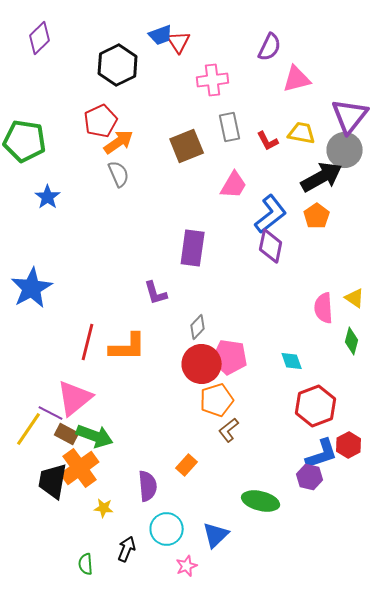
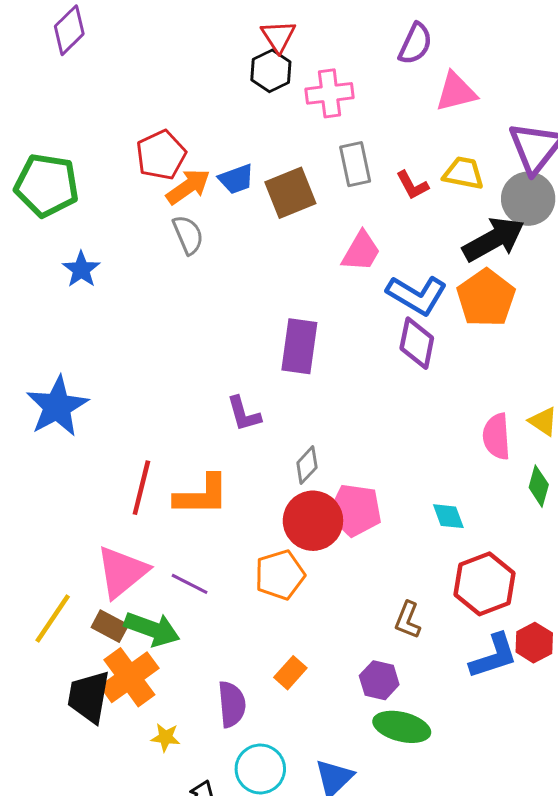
blue trapezoid: (161, 35) -> (236, 179), moved
black hexagon: (118, 65) -> (271, 71), moved, size x0.7
blue L-shape: (271, 214) -> (417, 295), turned 69
orange pentagon: (317, 216) -> (486, 298), size x1.5
orange pentagon: (217, 400) -> (280, 575), moved
purple line: (51, 413) -> (190, 584), moved
brown L-shape: (229, 430) -> (408, 620), moved, turned -30
purple hexagon: (310, 477) -> (379, 680), moved

